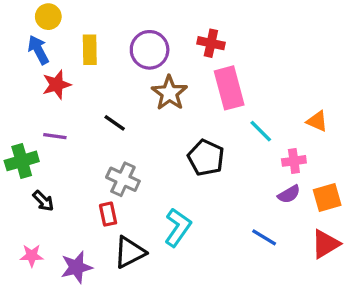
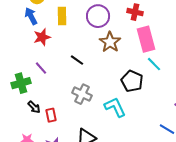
cyan line: (261, 131) -> (154, 64), moved
purple line: (55, 136) -> (41, 68), turned 40
red rectangle: (108, 214) -> (51, 115), moved
cyan L-shape: (178, 227) -> (115, 107), moved, turned -60

